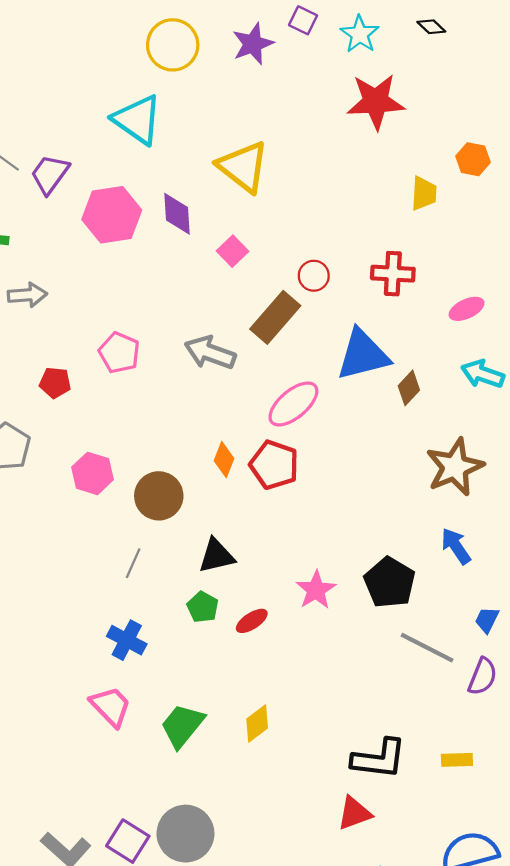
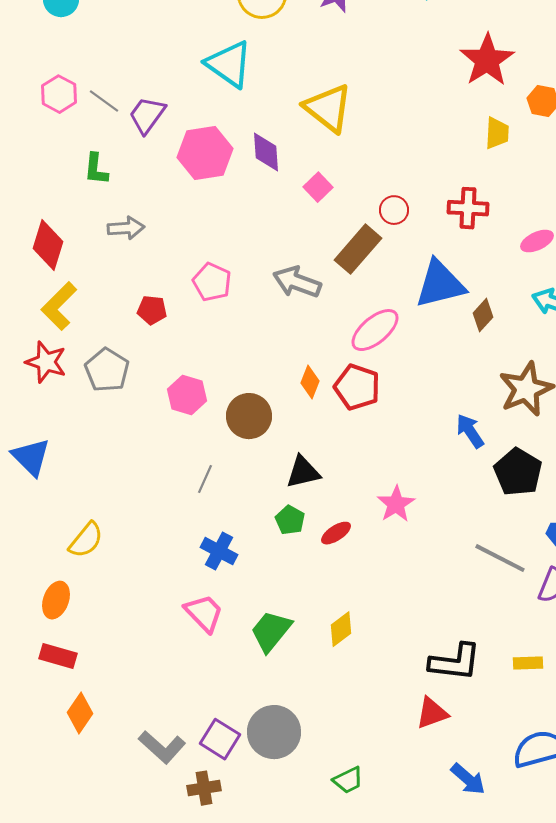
red star: (376, 102) -> (487, 60), moved, turned -30
blue arrow: (456, 546) -> (470, 431), moved
gray line: (133, 563) -> (205, 479), moved
black pentagon: (390, 582) -> (518, 472), moved

